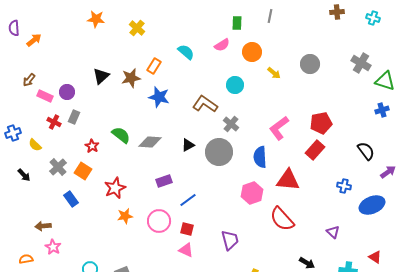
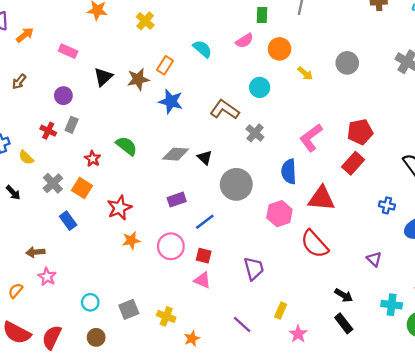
pink rectangle: (45, 96) -> (68, 51), moved
gray diamond: (150, 142) -> (176, 154), moved
black triangle: (188, 145) -> (205, 158), turned -48
gray circle: (219, 152) -> (236, 184), moved
orange semicircle: (26, 259) -> (16, 291), turned -40

